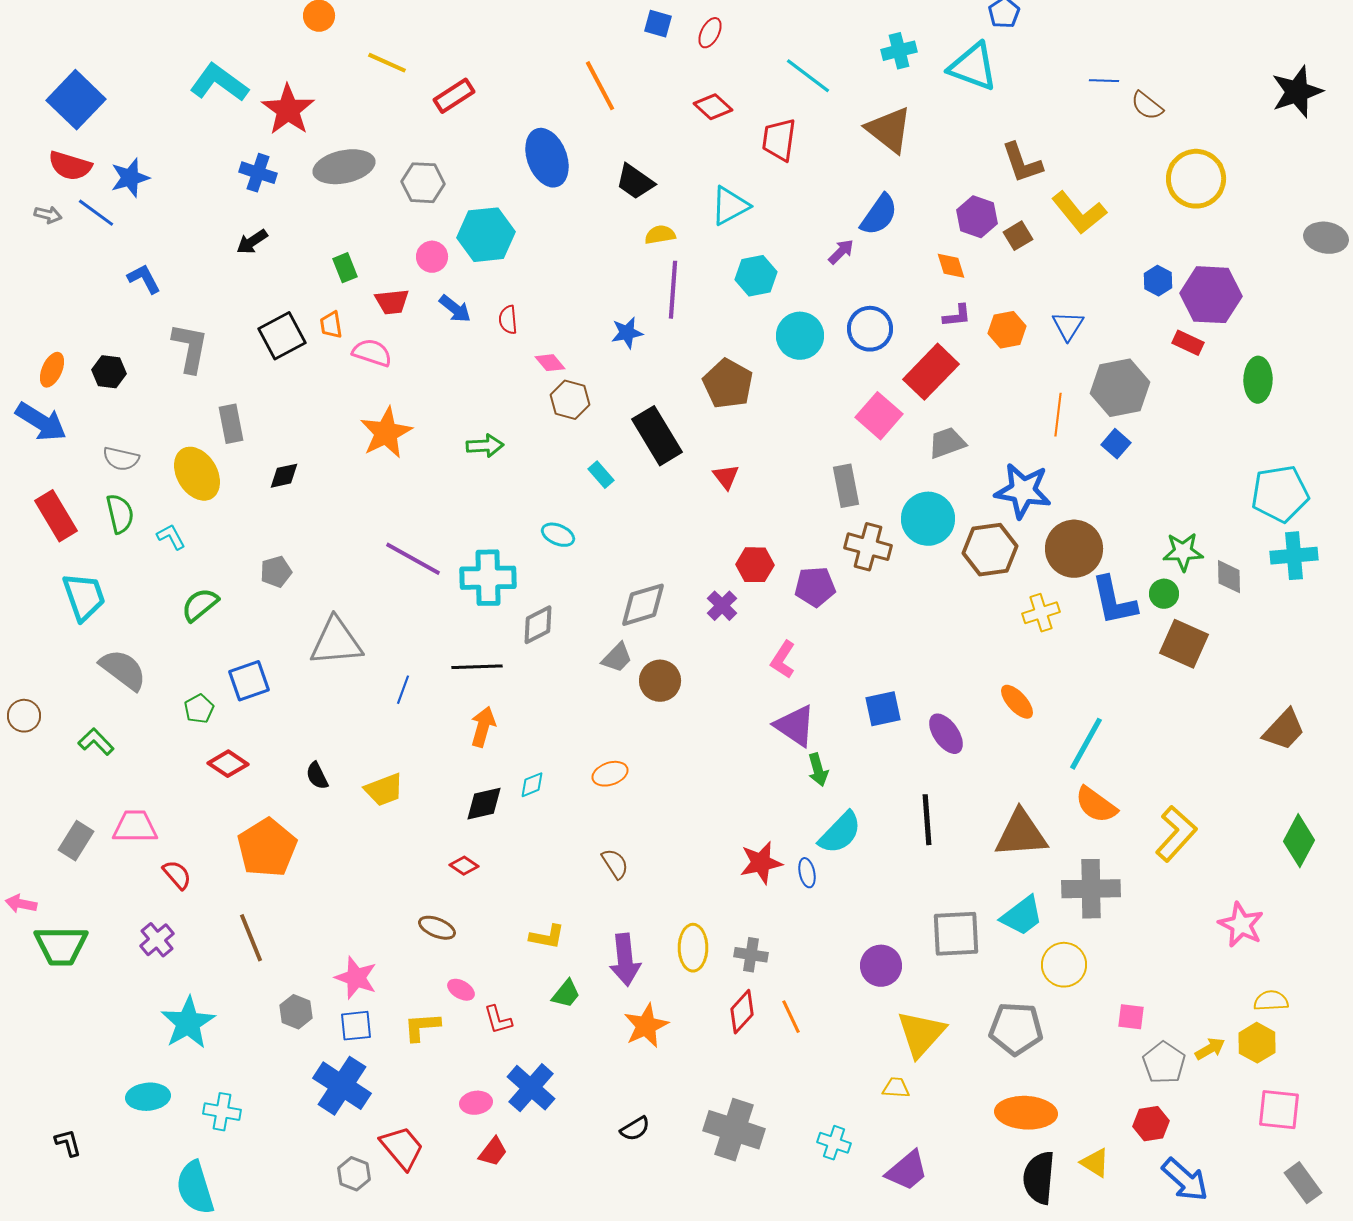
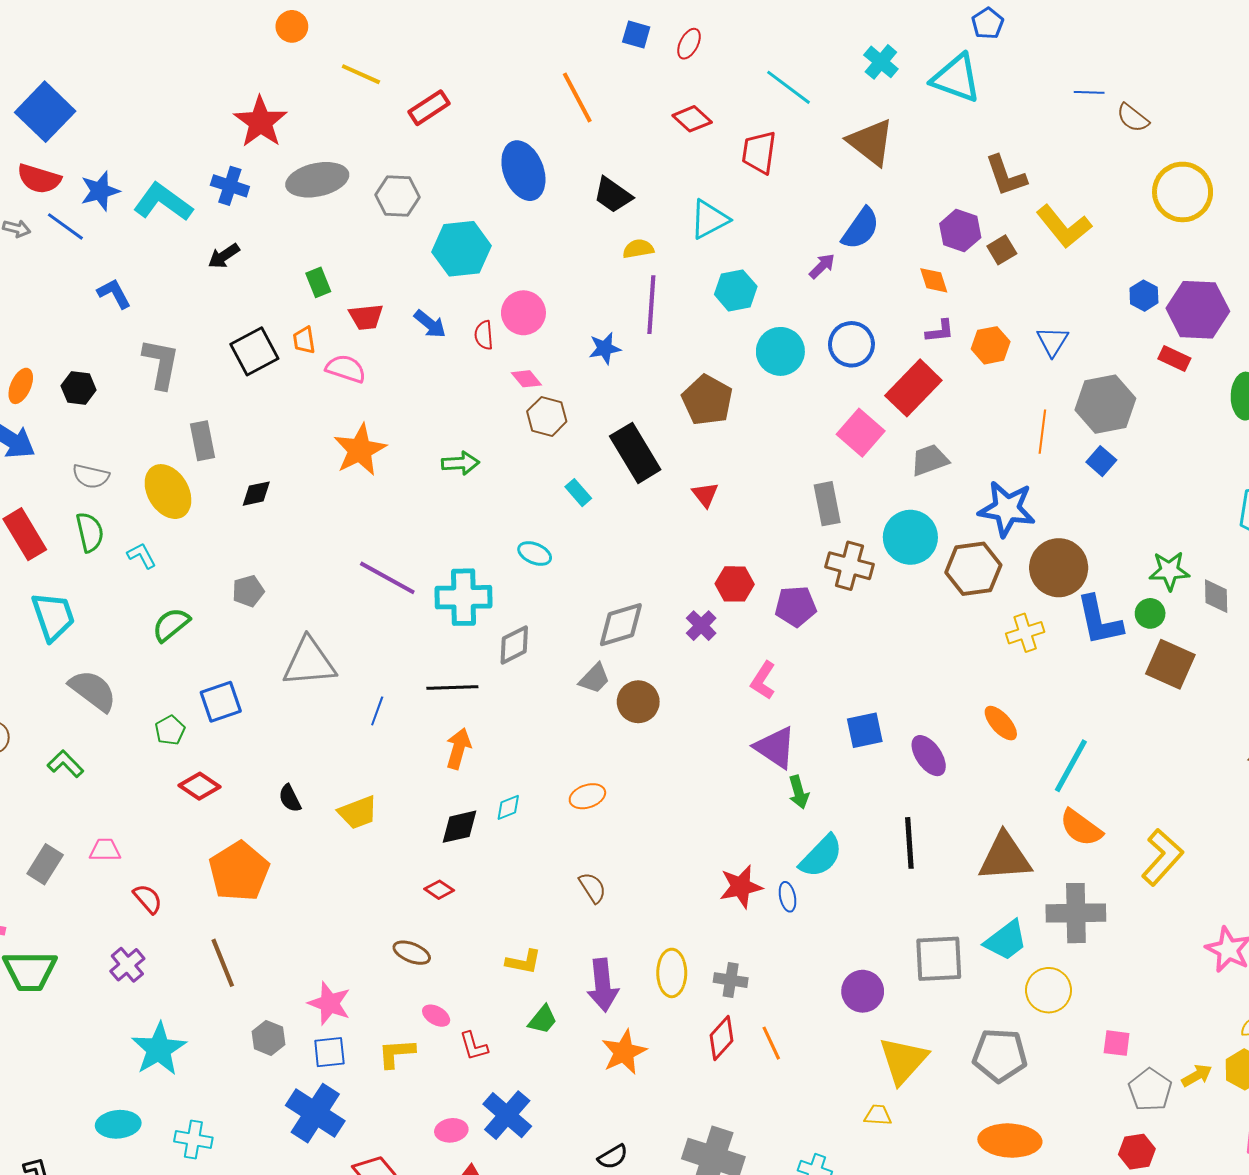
cyan cross: (899, 51) -> (881, 62), turned -36
cyan L-shape: (219, 83) -> (163, 202), moved
pink circle: (432, 257) -> (523, 313), moved, size x1.4
pink trapezoid: (135, 827) -> (105, 850), size x0.7

